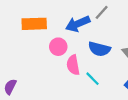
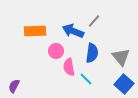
blue arrow: (78, 24) -> (73, 31), turned 45
blue semicircle: (99, 49) -> (92, 53), turned -96

